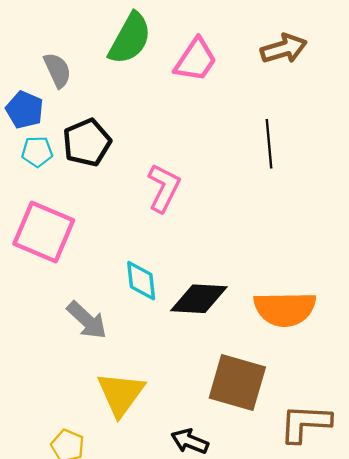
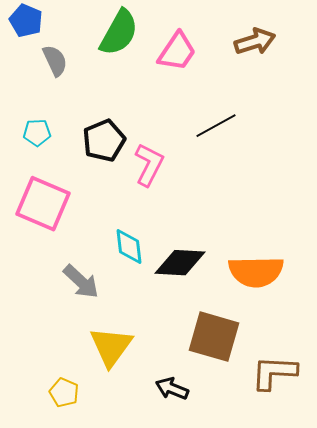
blue pentagon: (25, 110) -> (26, 21), moved
black pentagon: (87, 143) -> (104, 141), moved
black line: (269, 144) -> (216, 126), moved, turned 66

